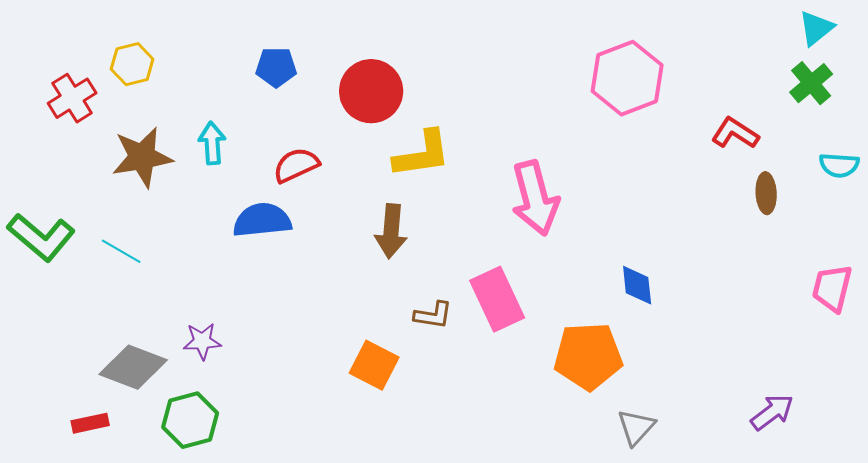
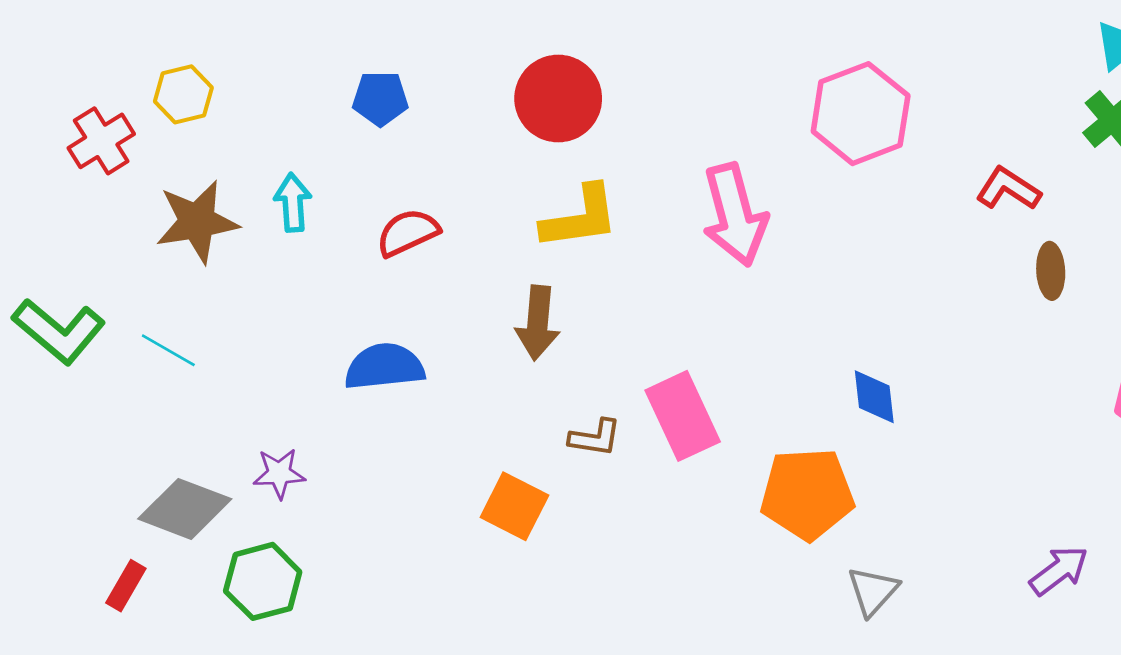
red circle: (371, 91) -> (558, 99), moved
pink arrow: (535, 198) -> (735, 215), moved
blue semicircle: (262, 220) -> (384, 367), moved
red rectangle: (90, 423) -> (126, 586), turned -48

